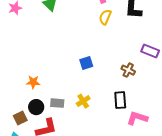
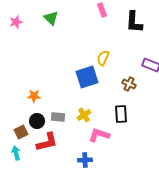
yellow semicircle: (105, 17) -> (103, 58), moved
blue square: (86, 63) -> (87, 77), size x1.6
pink L-shape: (137, 118) -> (99, 135), moved

